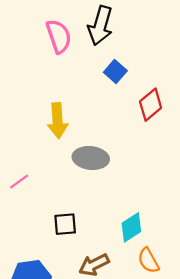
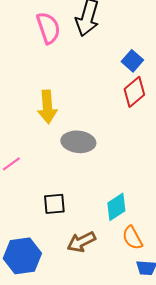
blue square: (115, 72) -> (132, 61), moved

